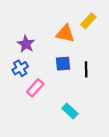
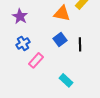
purple star: (26, 44) -> (20, 16), moved
blue square: (63, 64) -> (60, 39), turned -32

